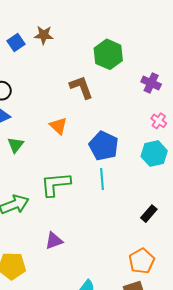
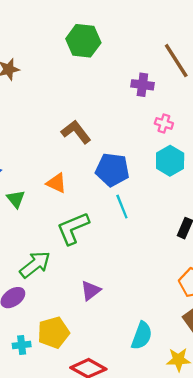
green hexagon: (108, 54) -> (83, 41), moved
brown L-shape: (81, 87) -> (76, 132), moved
orange triangle: (58, 126) -> (56, 183), moved

